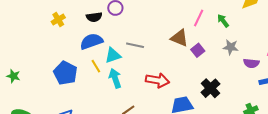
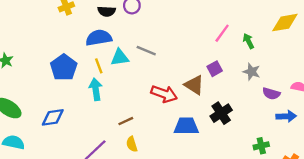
brown triangle: (180, 38) -> (194, 85), moved
cyan arrow: (115, 78) -> (96, 89), moved

